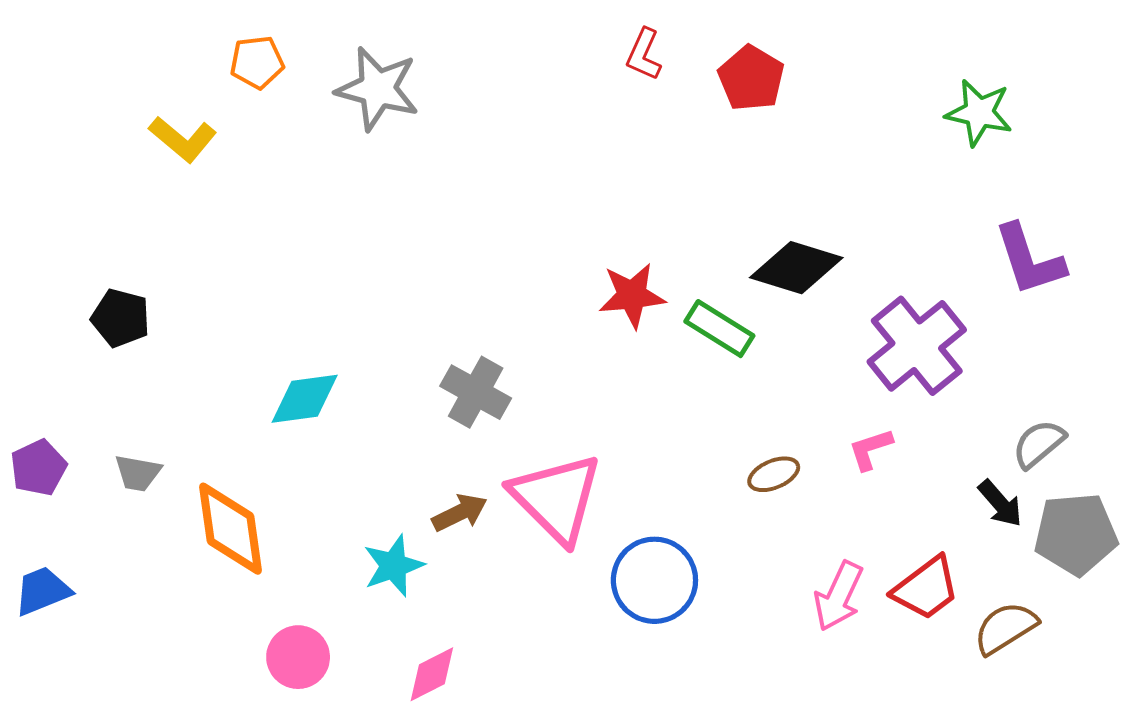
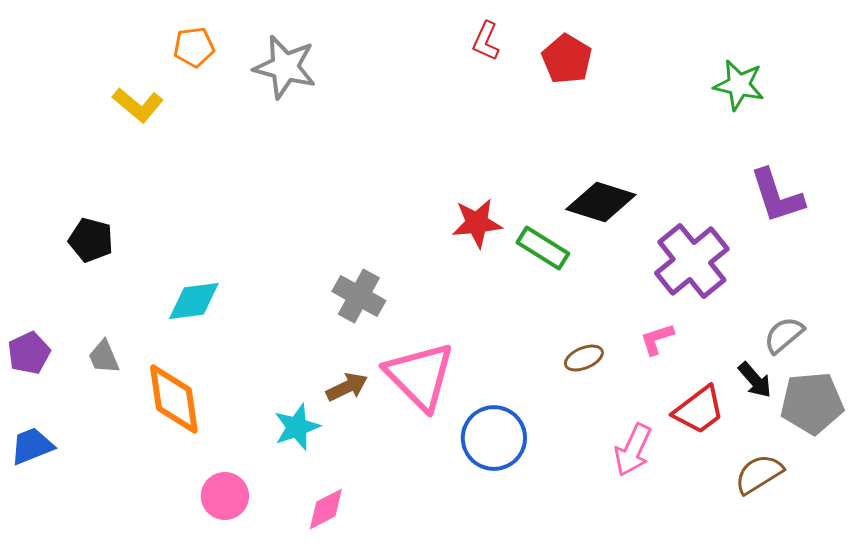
cyan diamond: (305, 399) -> (194, 301), moved
gray trapezoid: (138, 473) -> (104, 357), turned 57
red trapezoid: (926, 588) -> (699, 410), moved

